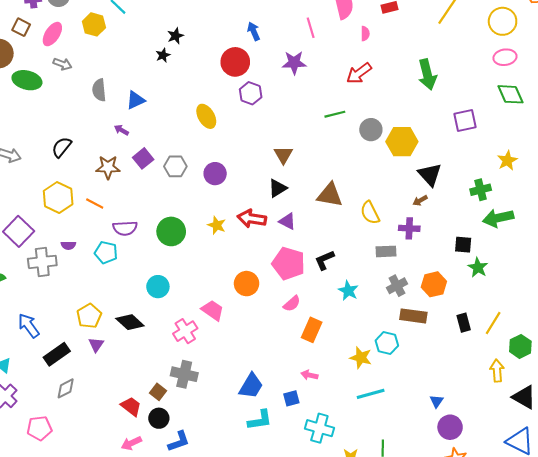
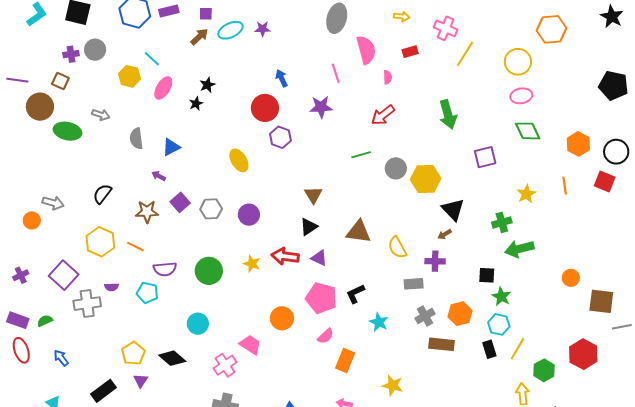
pink ellipse: (52, 34) -> (163, 88), moved
blue arrow: (29, 326) -> (61, 358), moved, size x0.7
cyan hexagon: (387, 343) -> (499, 324), moved

